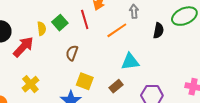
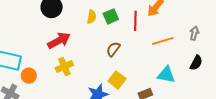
gray arrow: (134, 11) -> (194, 33), moved
black semicircle: (158, 31) -> (196, 63), moved
red arrow: (23, 47) -> (59, 40), moved

